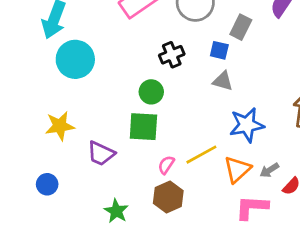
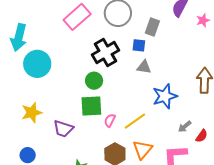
black cross: (172, 55) -> (105, 52), size x1.5
pink semicircle: (166, 165) -> (110, 120), moved
orange triangle: (237, 169) -> (143, 149), moved

